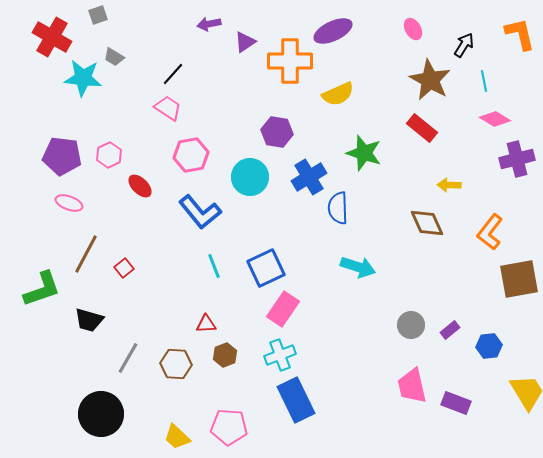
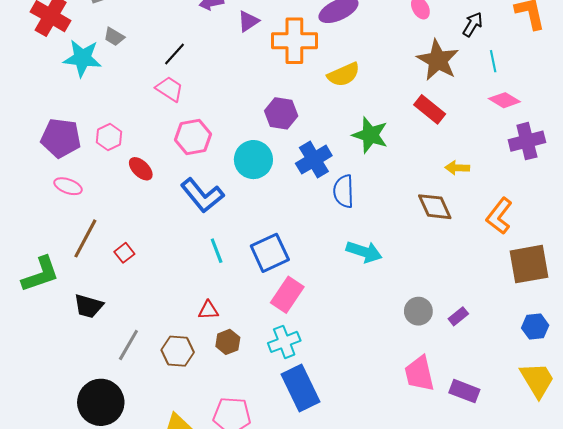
blue hexagon: (489, 346) -> (535, 327), moved

